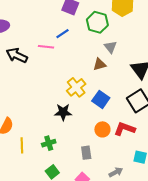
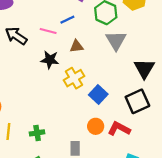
gray triangle: (110, 47) -> (116, 40), size x1.5
brown triangle: (100, 64) -> (77, 46), moved
black star: (63, 112) -> (50, 60), moved

